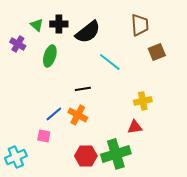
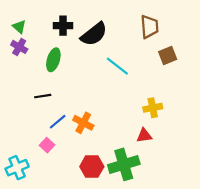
green triangle: (37, 25) -> (19, 27), moved
black line: (83, 89) -> (43, 96), moved
pink square: (44, 136) -> (47, 145), turned 32

